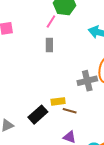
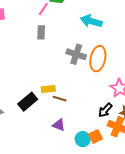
gray cross: (87, 81) -> (76, 54), moved, turned 30

